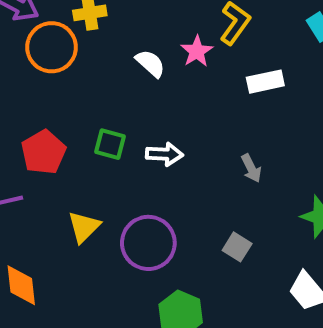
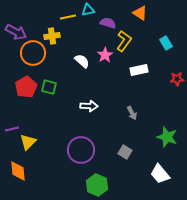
green square: (110, 144) -> (49, 87), moved
red pentagon: (43, 152) -> (26, 87), moved
yellow triangle: (84, 227) -> (28, 142), moved

